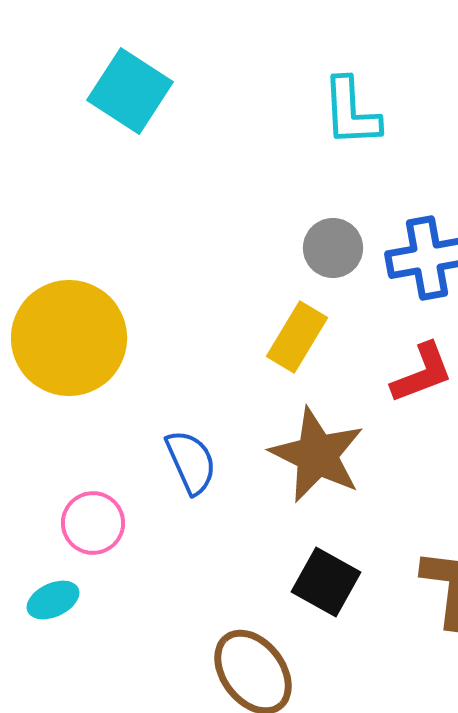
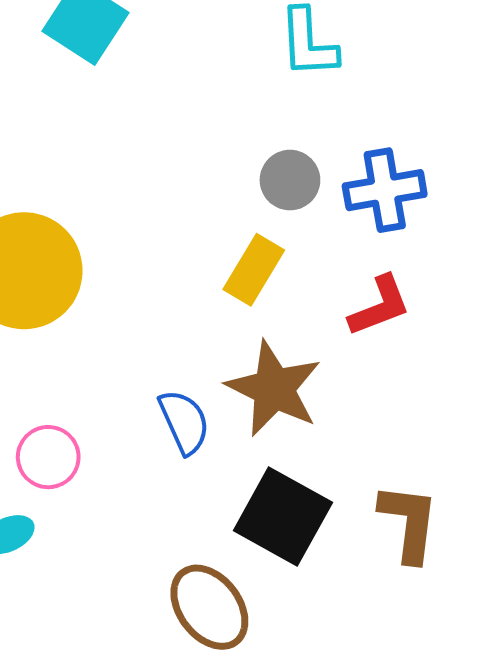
blue semicircle: (191, 462) -> (184, 422), moved
black square: (326, 582) -> (283, 517), size x1.4

